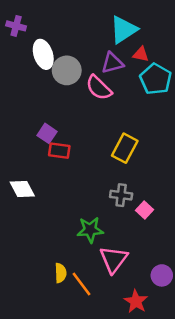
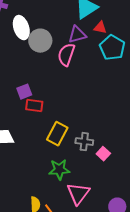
pink semicircle: (99, 88) -> (66, 55), turned 65
purple square: (47, 133) -> (24, 92), turned 35
yellow rectangle: (125, 148) -> (57, 134), moved

